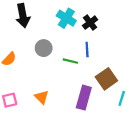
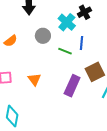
cyan cross: (66, 18) -> (67, 22), moved
black cross: (90, 23) -> (84, 12), moved

